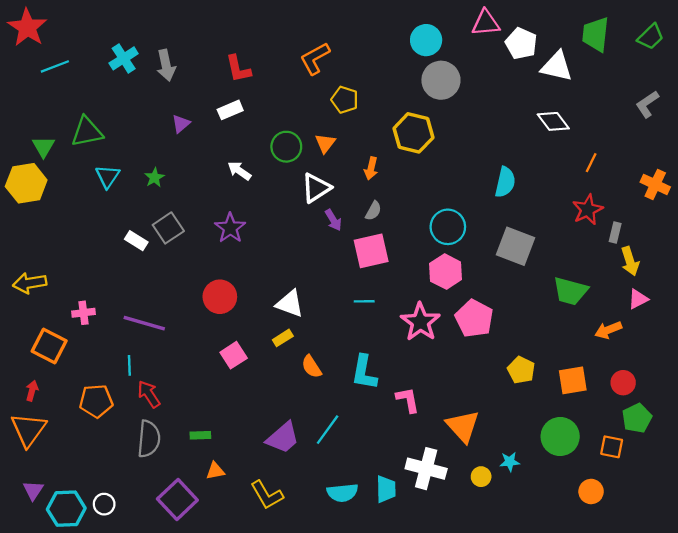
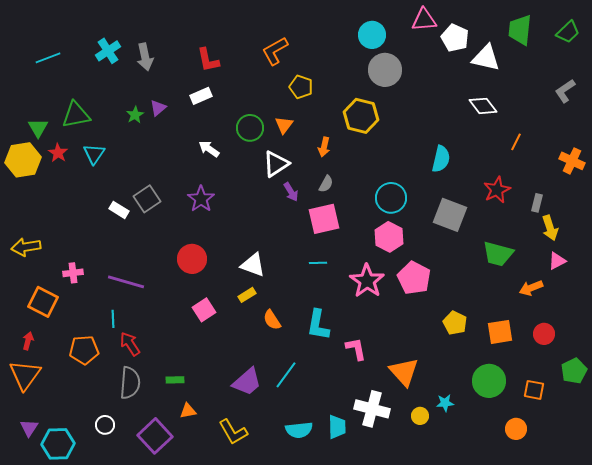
red star: (27, 27) -> (58, 153), moved, size x0.6
green star: (155, 178) -> (135, 115), moved
red star: (588, 210) -> (497, 190), moved
green pentagon: (637, 418) -> (574, 371), moved
white circle: (104, 504) -> (105, 425), moved

